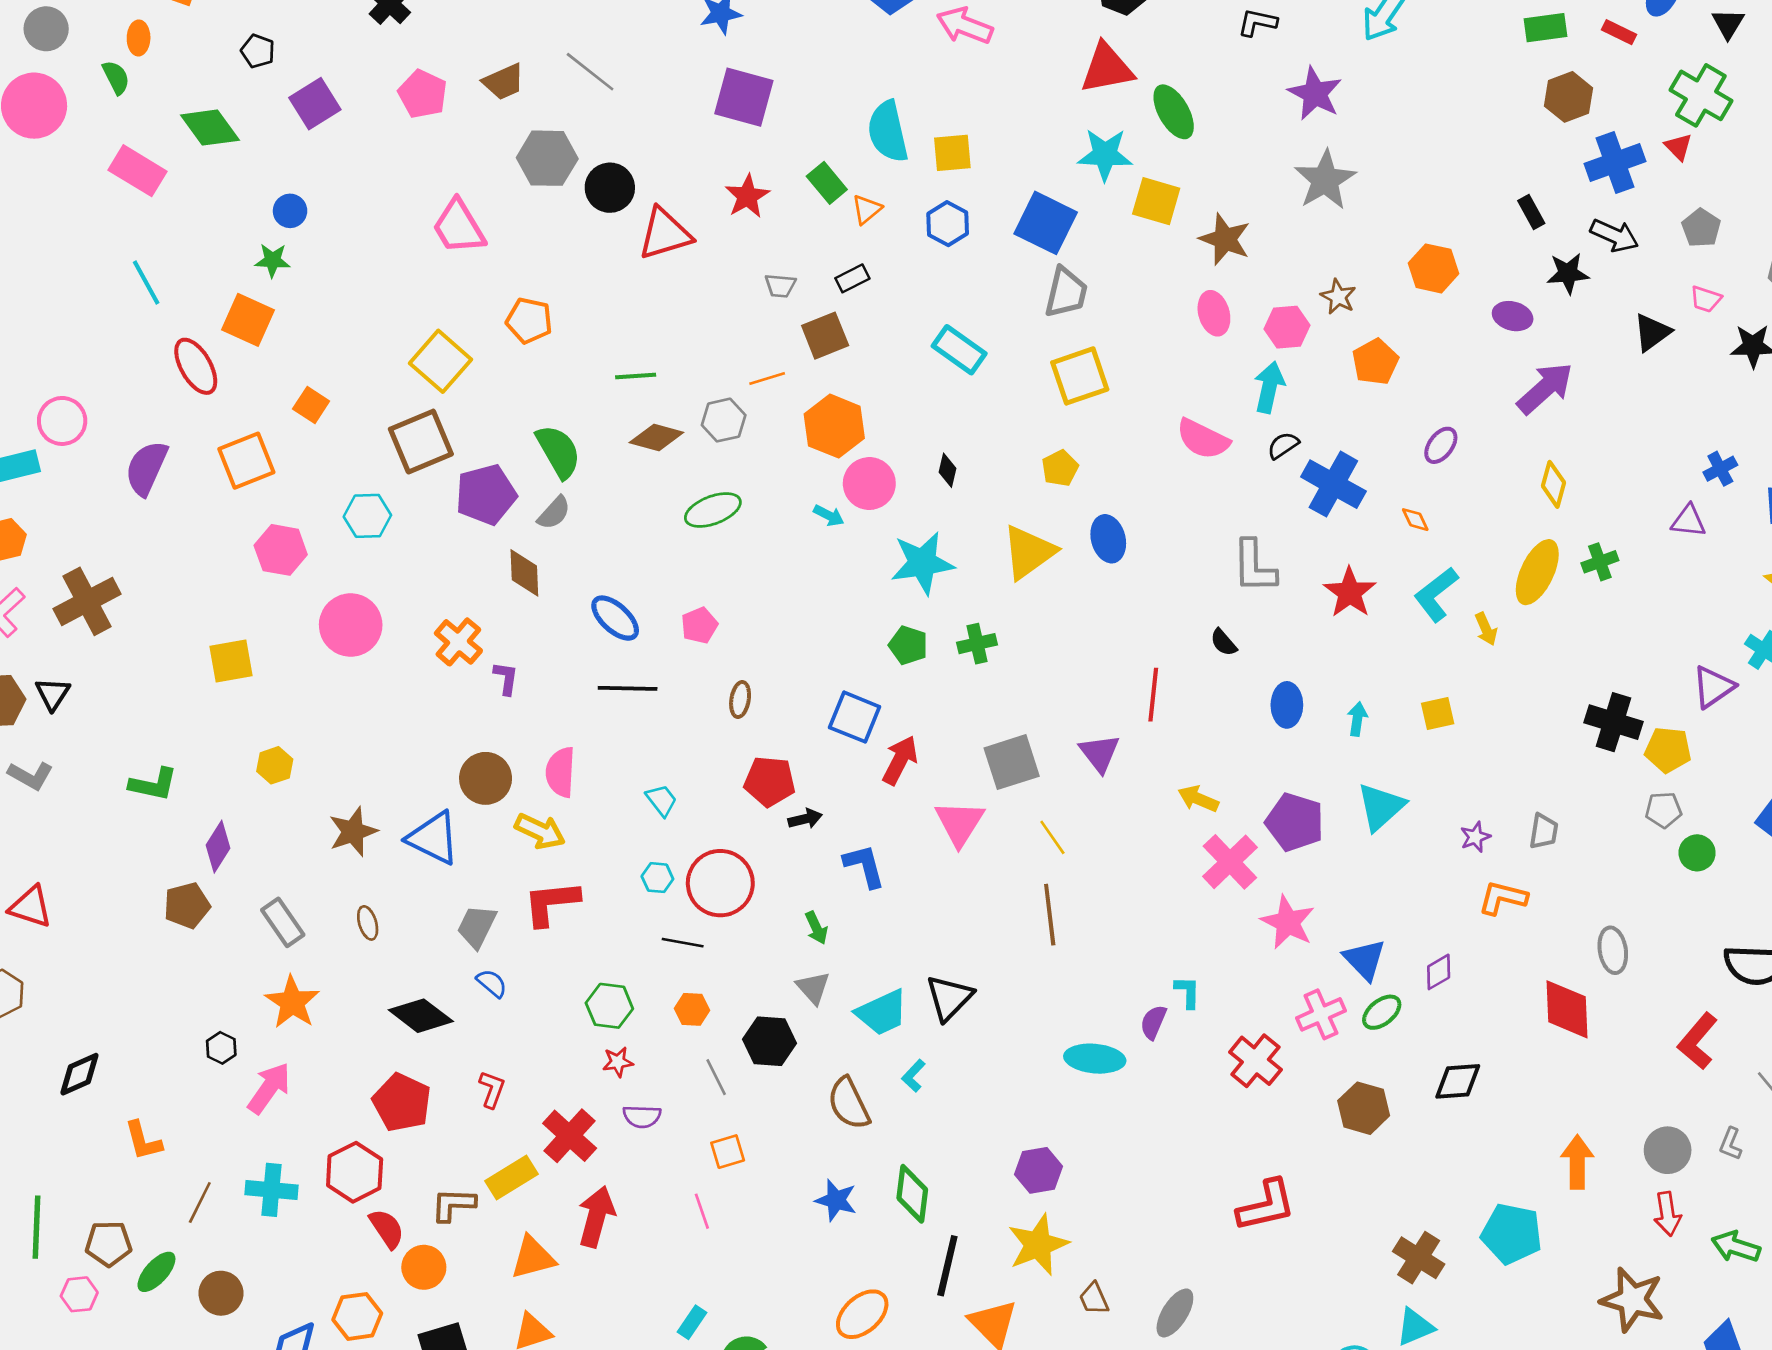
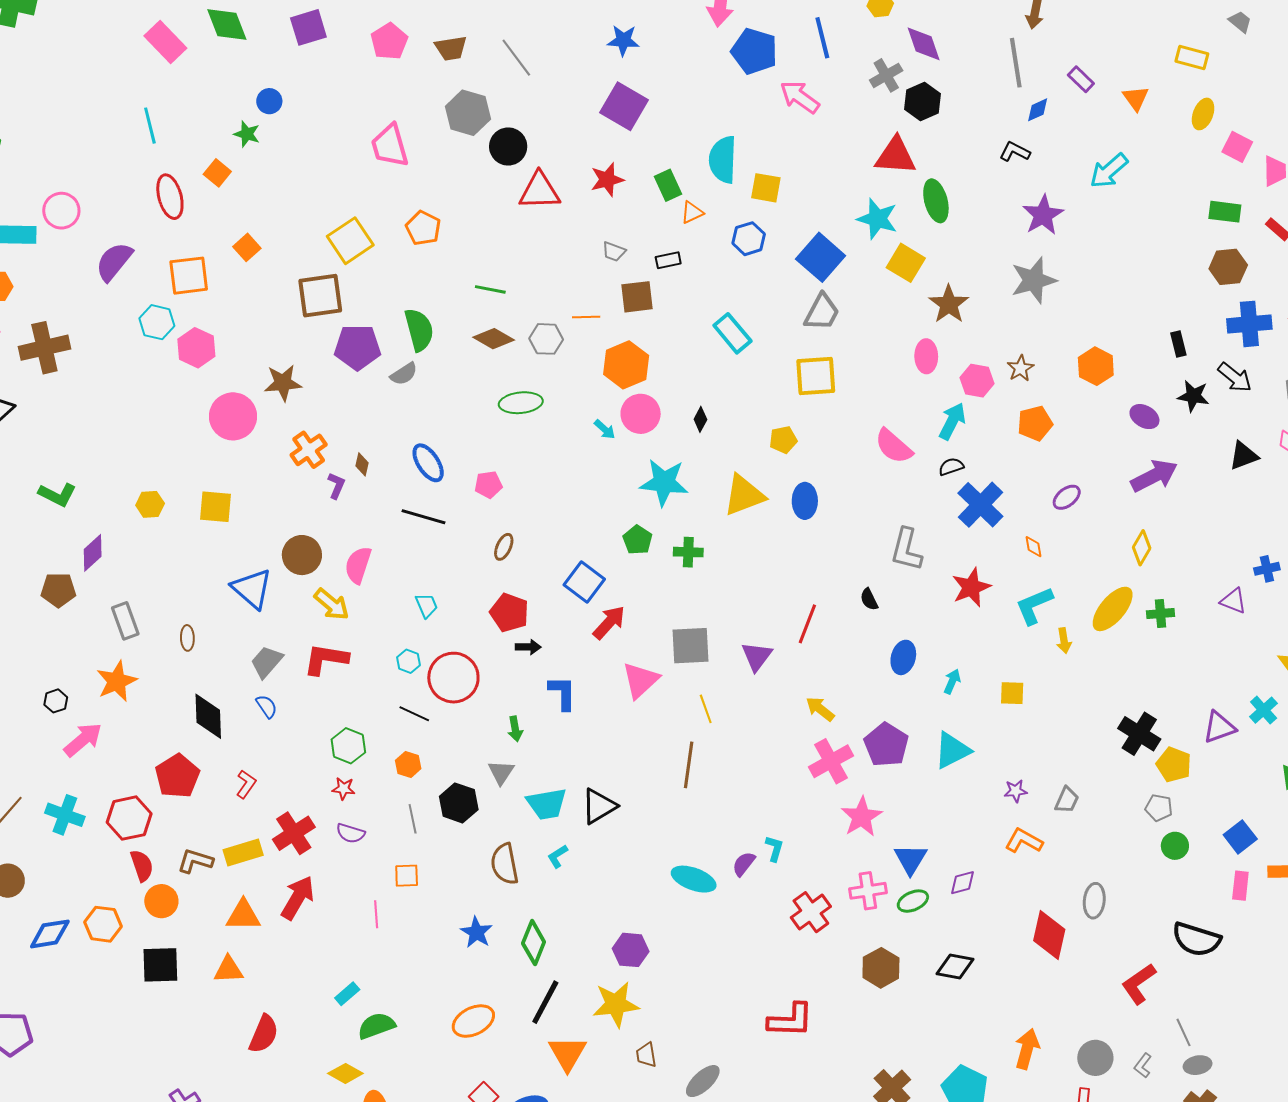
orange square: (248, 320) -> (217, 173), size x0.7
cyan hexagon: (367, 516) -> (157, 322), moved
brown diamond: (524, 573) -> (362, 464), moved, size x0.6
yellow square: (231, 661) -> (215, 507), moved
brown star: (353, 832) -> (283, 383), moved
black diamond: (421, 1016) -> (208, 716), turned 36

